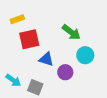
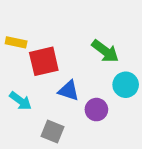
yellow rectangle: (17, 19) -> (16, 42), moved, turned 32
cyan arrow: (13, 80) -> (20, 101), moved

